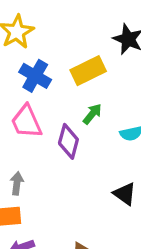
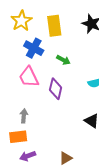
yellow rectangle: (88, 71) -> (54, 26), moved, turned -70
green arrow: (92, 114) -> (63, 60), moved, turned 80

